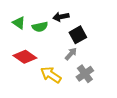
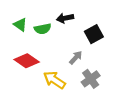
black square: (78, 35) -> (94, 34), moved

